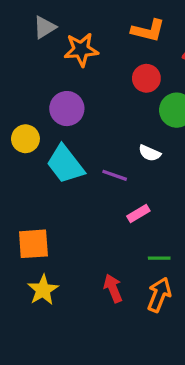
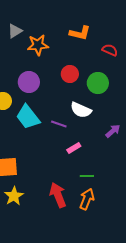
red circle: (146, 78) -> (70, 74), moved
white semicircle: (150, 153) -> (81, 110), size x1.5
red arrow: (113, 288) -> (58, 195), size x1.4

